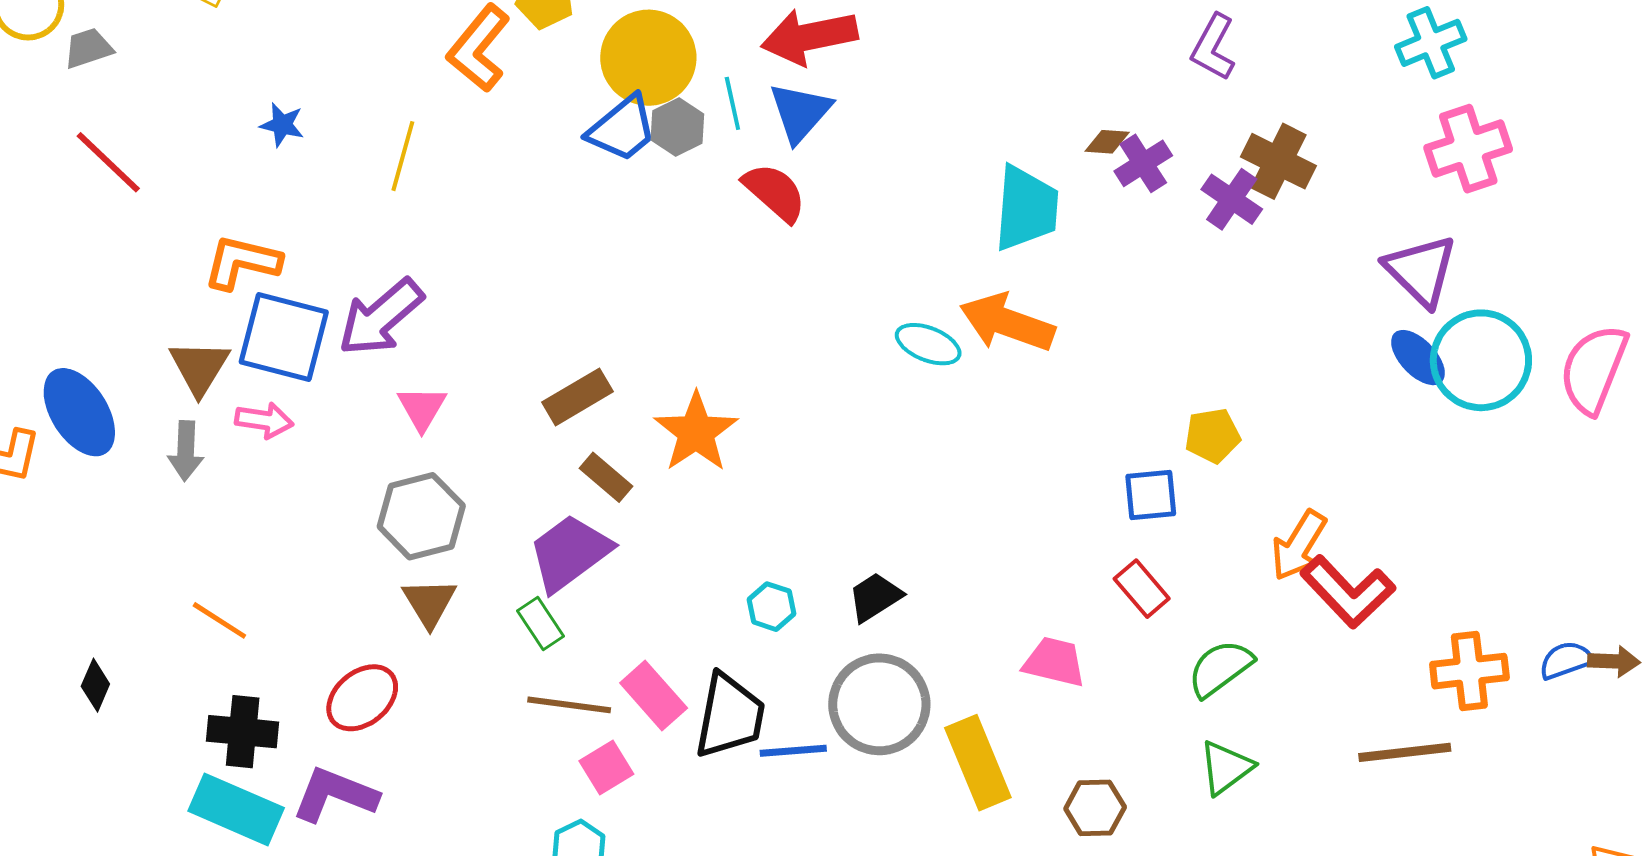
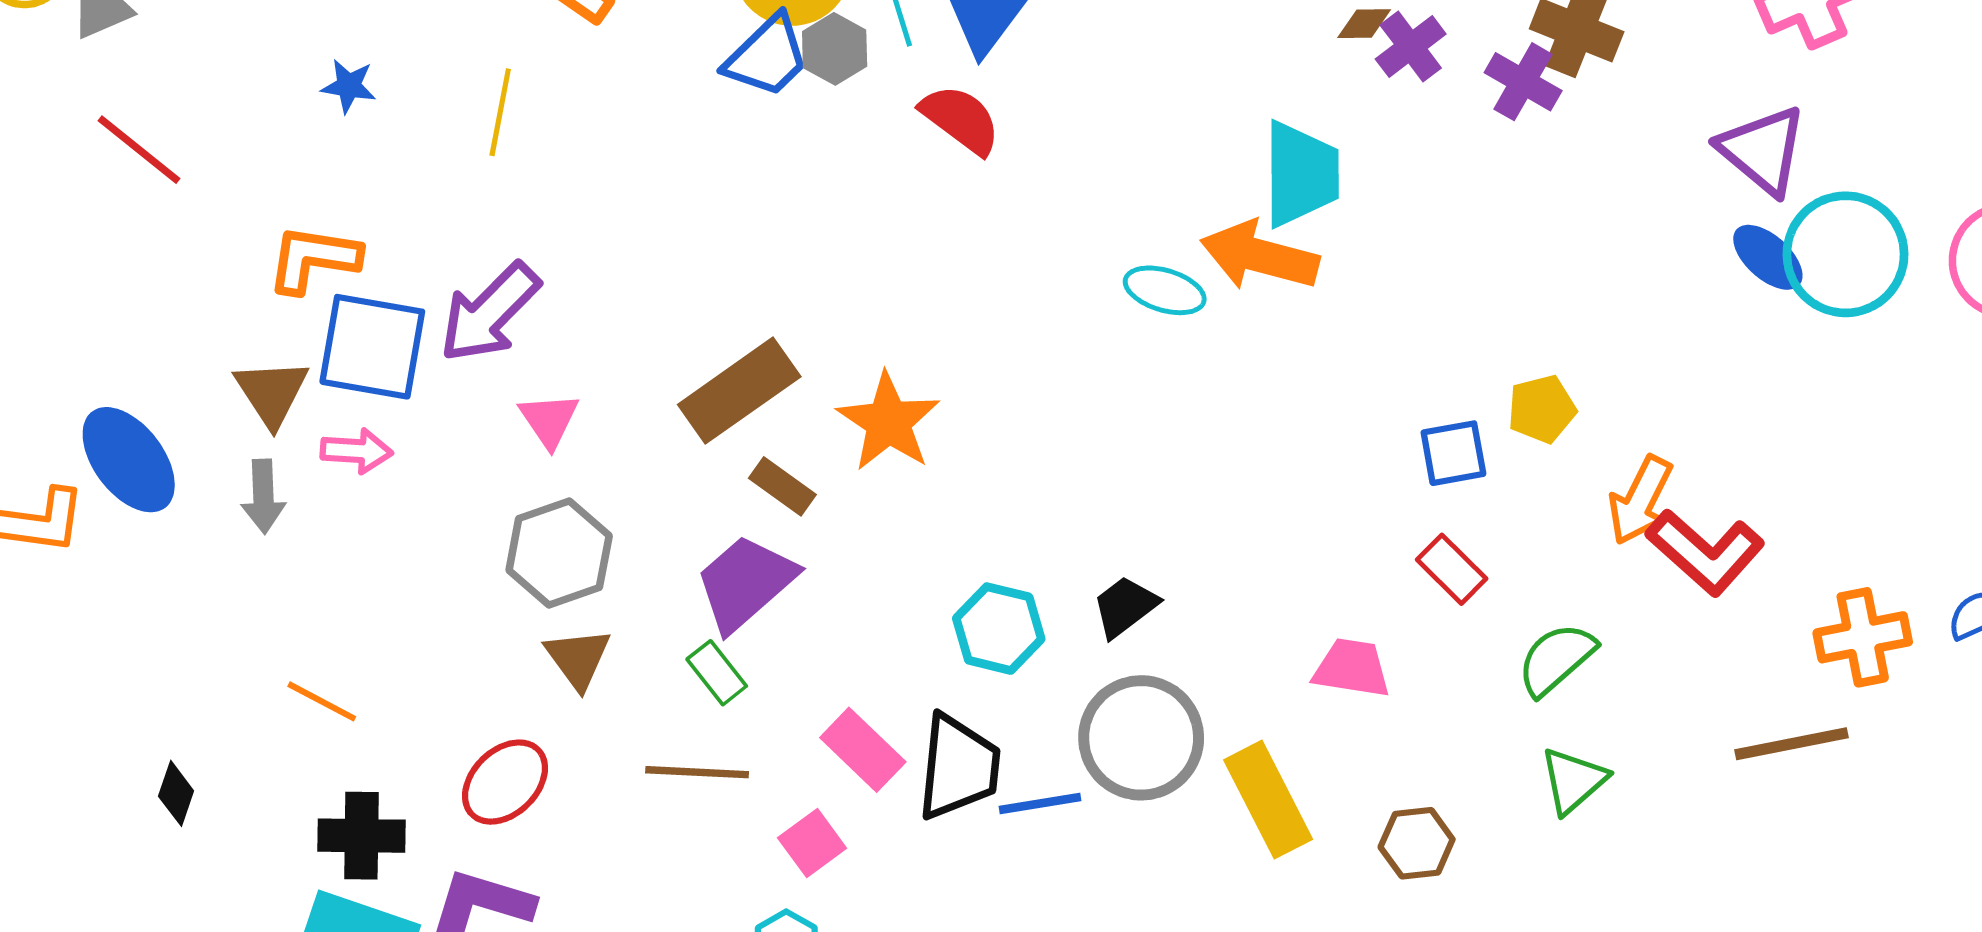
cyan trapezoid: (1026, 208) -> (1301, 174), moved
brown rectangle: (577, 397) -> (739, 391), size x1.4
yellow pentagon: (1212, 436) -> (1542, 409), moved
cyan hexagon: (772, 607) -> (999, 629), size x1.5
brown line: (569, 705) -> (697, 772), moved

